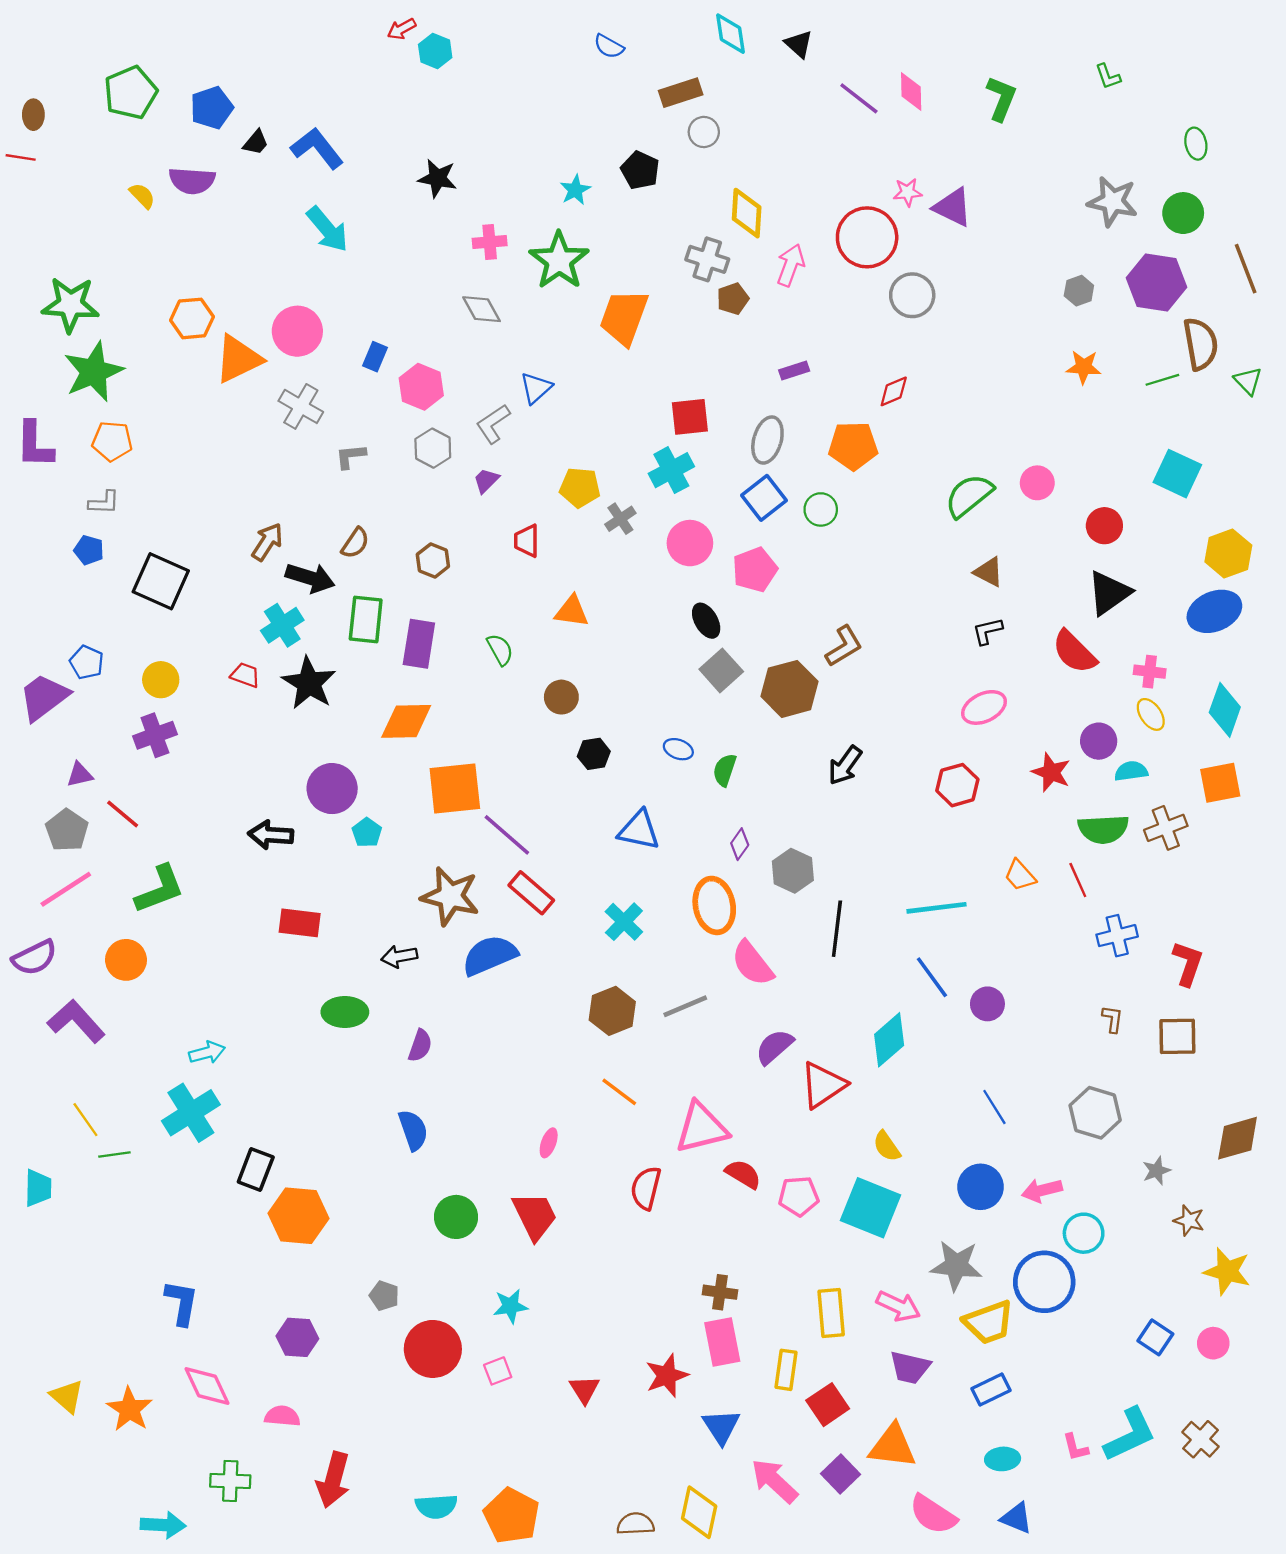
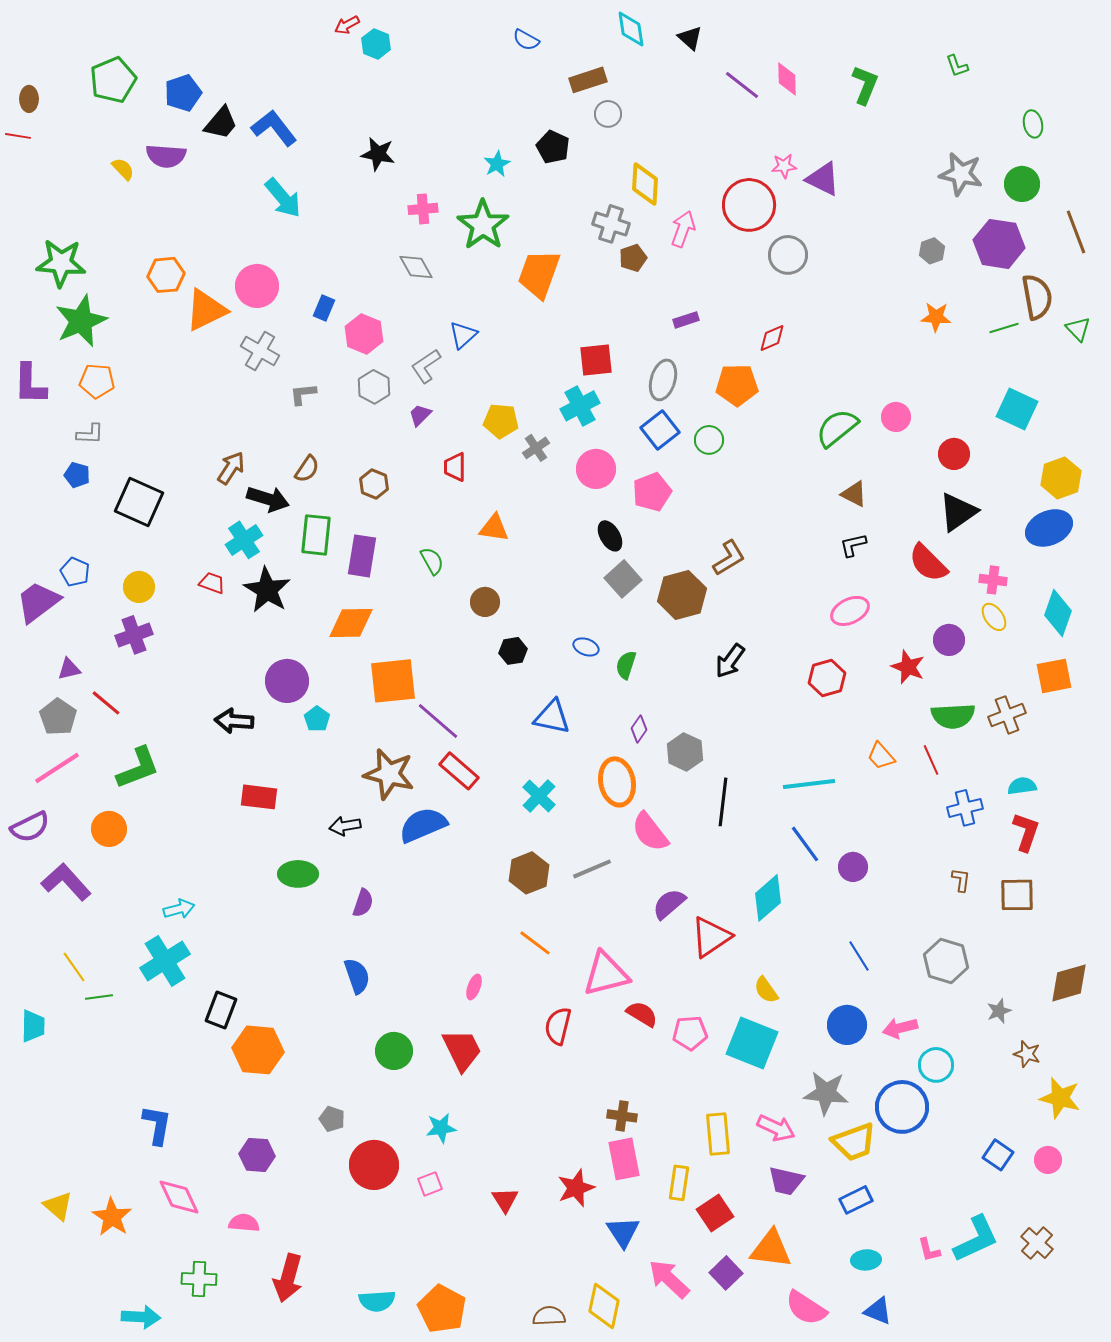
black trapezoid: (256, 142) -> (221, 123), size x1.5
cyan semicircle: (1131, 771) -> (1022, 786), moved

